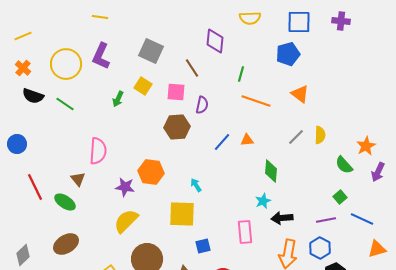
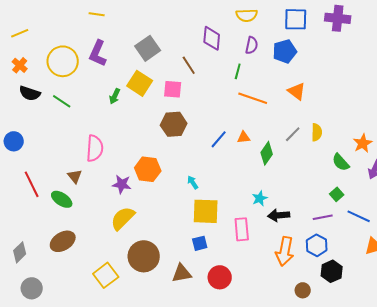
purple cross: (341, 21) -> (338, 18), size x1.4
gray square: (151, 51) -> (148, 48), turned 30
yellow square: (143, 86) -> (140, 83), size x1.4
purple semicircle: (202, 105) -> (252, 45), moved
green diamond: (271, 171) -> (267, 153), moved, turned 30
yellow square: (182, 214) -> (206, 211), moved

